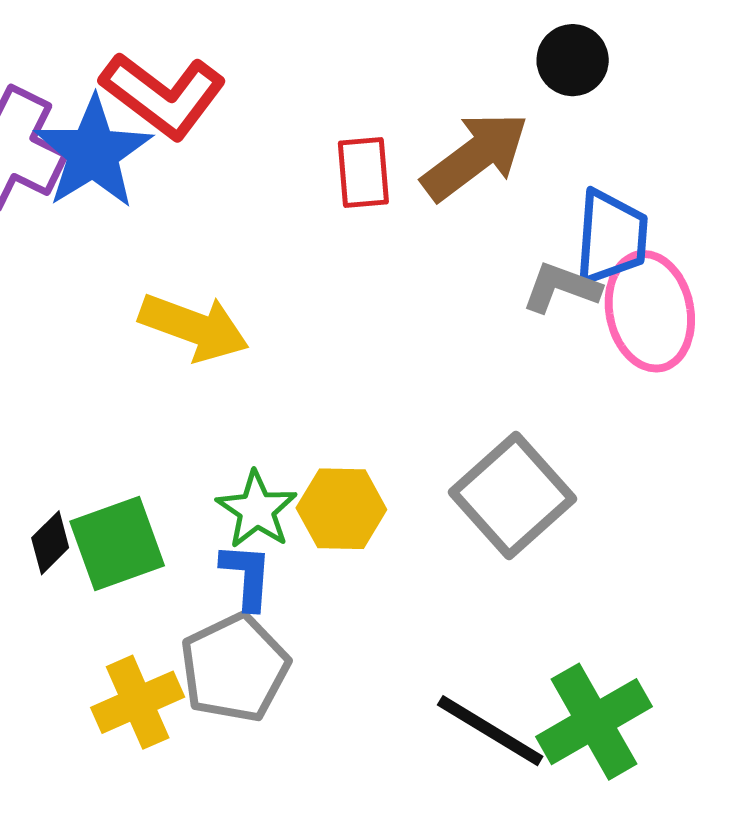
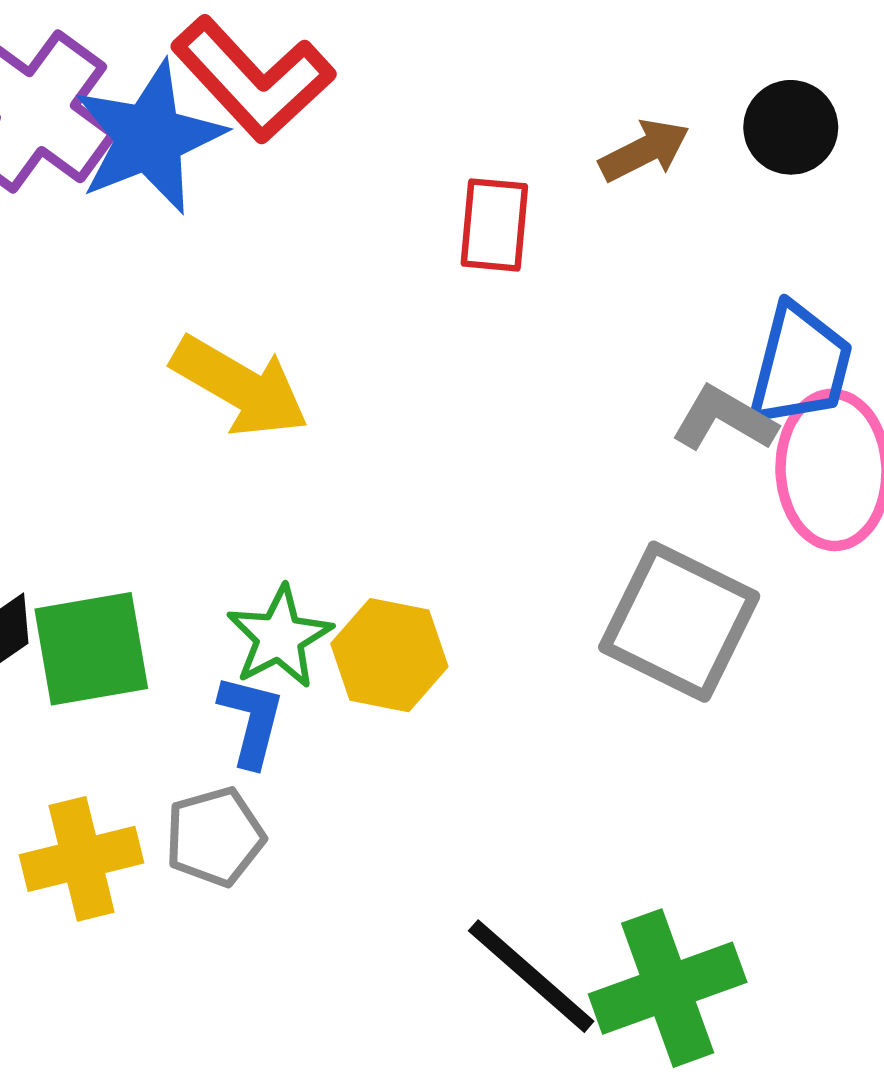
brown arrow: (475, 156) -> (644, 151), moved, size x0.6
gray square: (512, 495) -> (679, 622), moved, turned -32
gray pentagon: (235, 668) -> (215, 837), size x0.7

